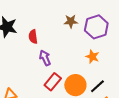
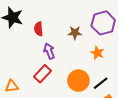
brown star: (71, 21) -> (75, 33), moved
red rectangle: (53, 82) -> (43, 74), moved

